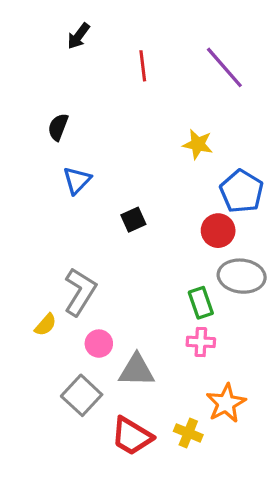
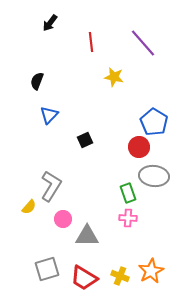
yellow star: (198, 144) -> (114, 77), moved
gray square: (82, 395) -> (47, 269), moved, turned 30
orange star: (226, 403) -> (151, 271), moved

